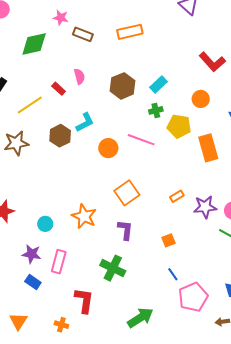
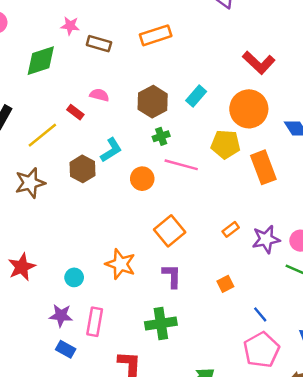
pink semicircle: (79, 76) -> (99, 95), turned -56
orange circle: (201, 99) -> (249, 109), size x1.8
green cross: (156, 110) -> (161, 136), moved
green cross: (113, 268) -> (161, 324), turned -30
blue line: (173, 274) -> (260, 314), moved

